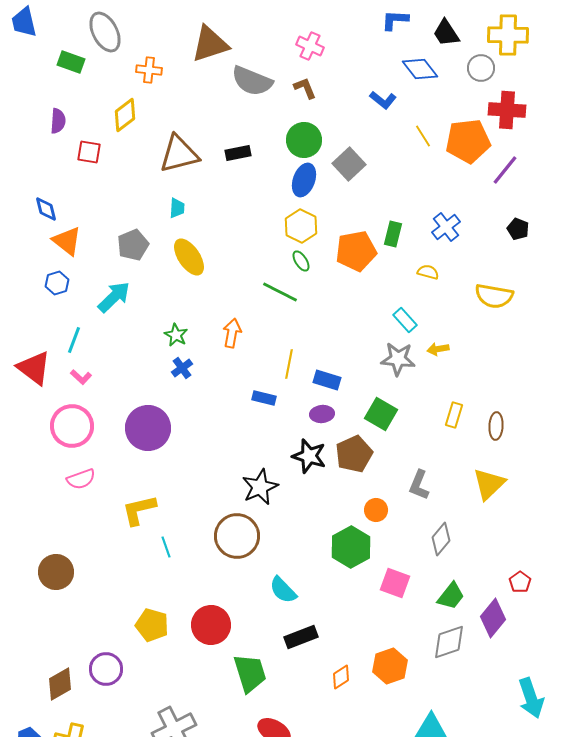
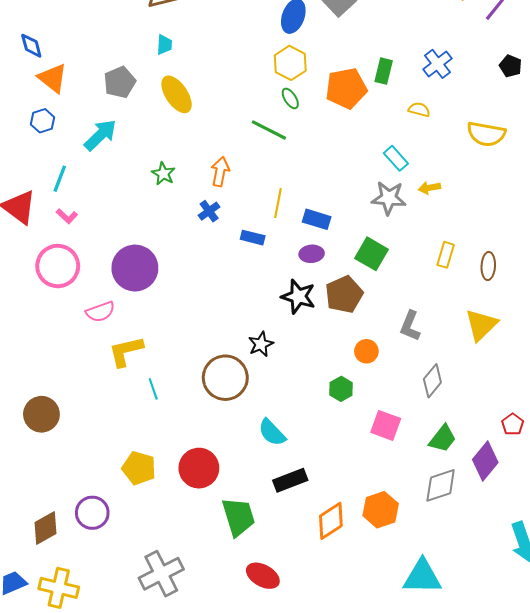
blue cross: (182, 368) -> (209, 211), moved
pink semicircle: (81, 479) -> (100, 312), moved
black star: (260, 487) -> (261, 344), moved, size x0.7
green hexagon: (351, 547) -> (341, 389), size x0.6
orange diamond: (341, 677) -> (331, 521), size x1.5

